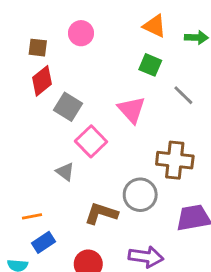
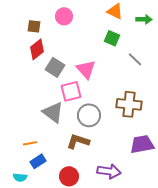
pink triangle: (131, 110) -> (86, 69), moved
pink square: (91, 141) -> (71, 91), turned 30
gray triangle: (65, 172) -> (53, 112), size x1.6
gray circle: (140, 195) -> (89, 115), moved

